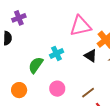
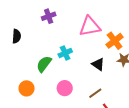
purple cross: (19, 18) -> (49, 16), moved
black triangle: (90, 56) -> (98, 64), moved

